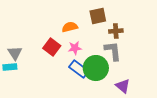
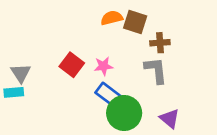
brown square: (98, 16) -> (135, 22), turned 30
orange semicircle: (70, 27) -> (112, 18), moved
green circle: (96, 68) -> (124, 113), moved

